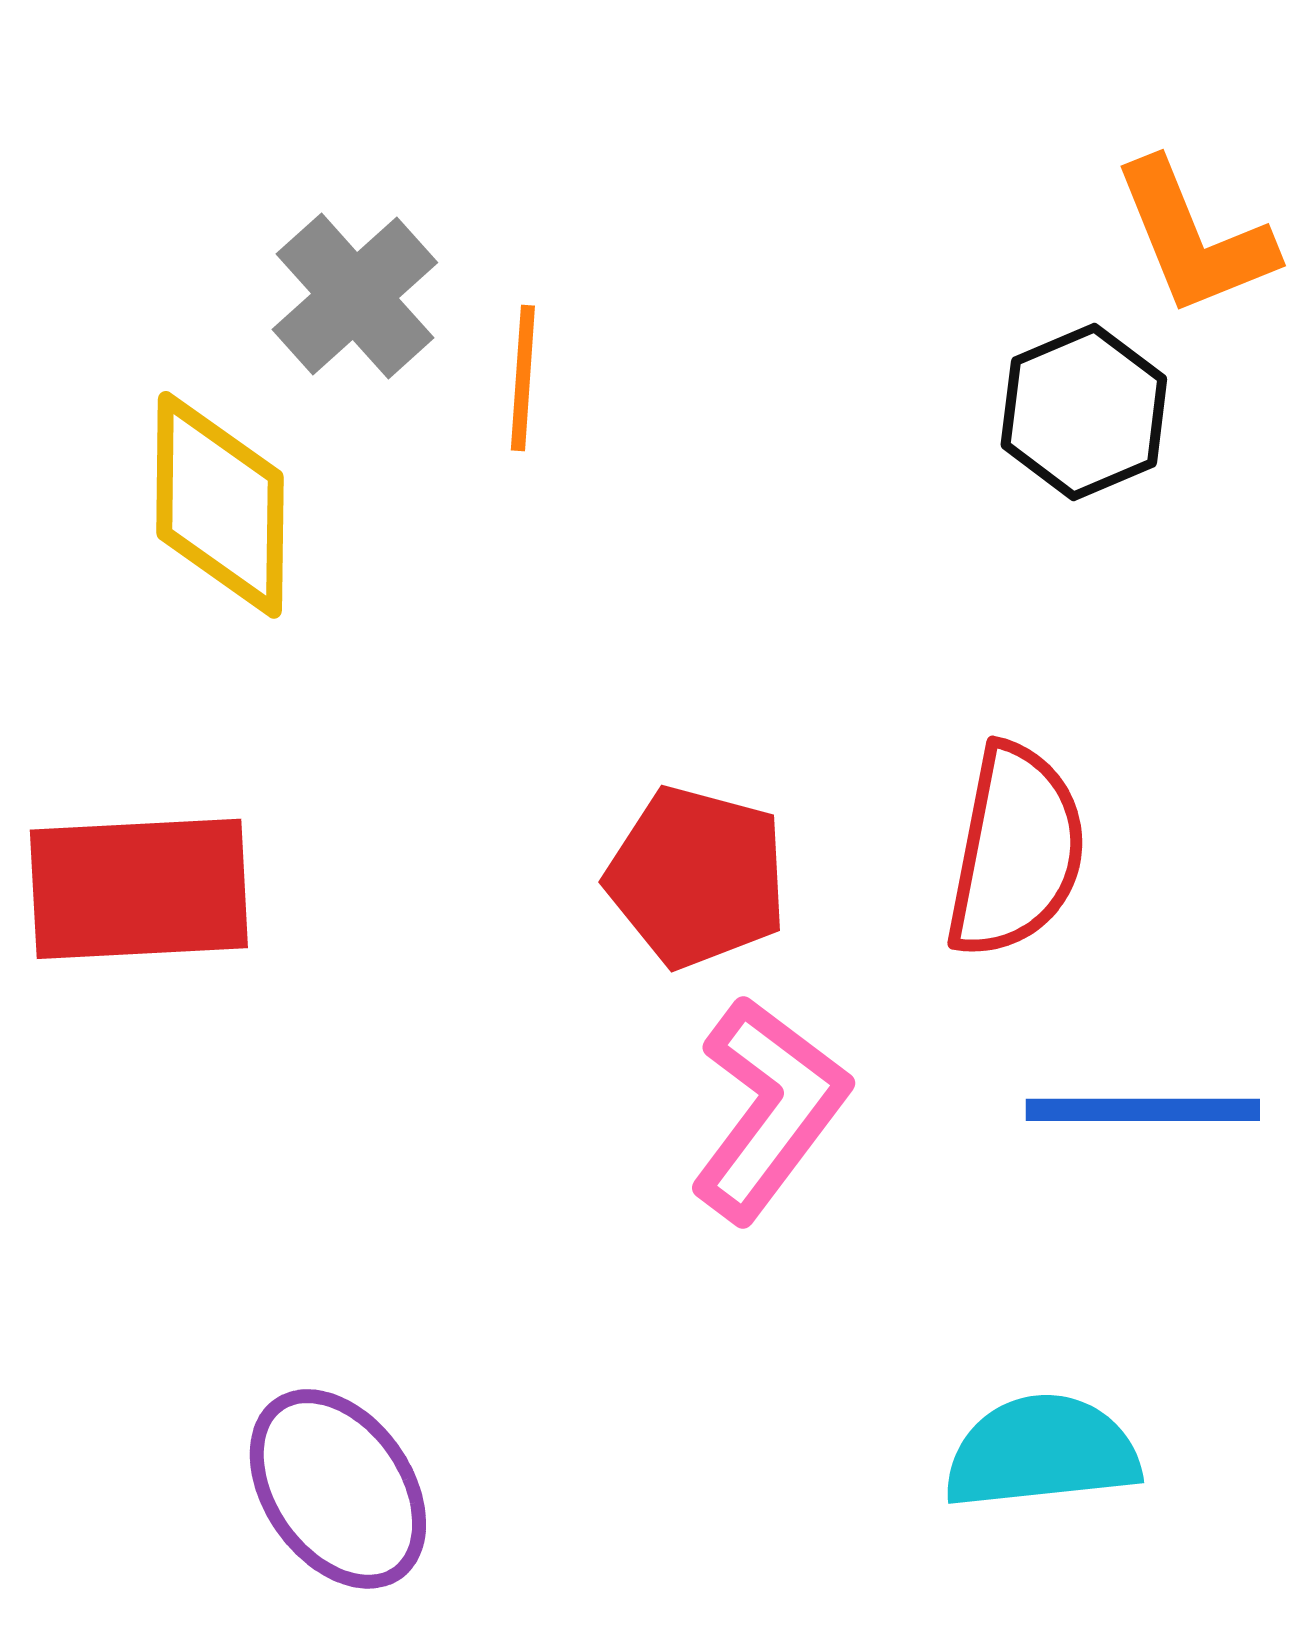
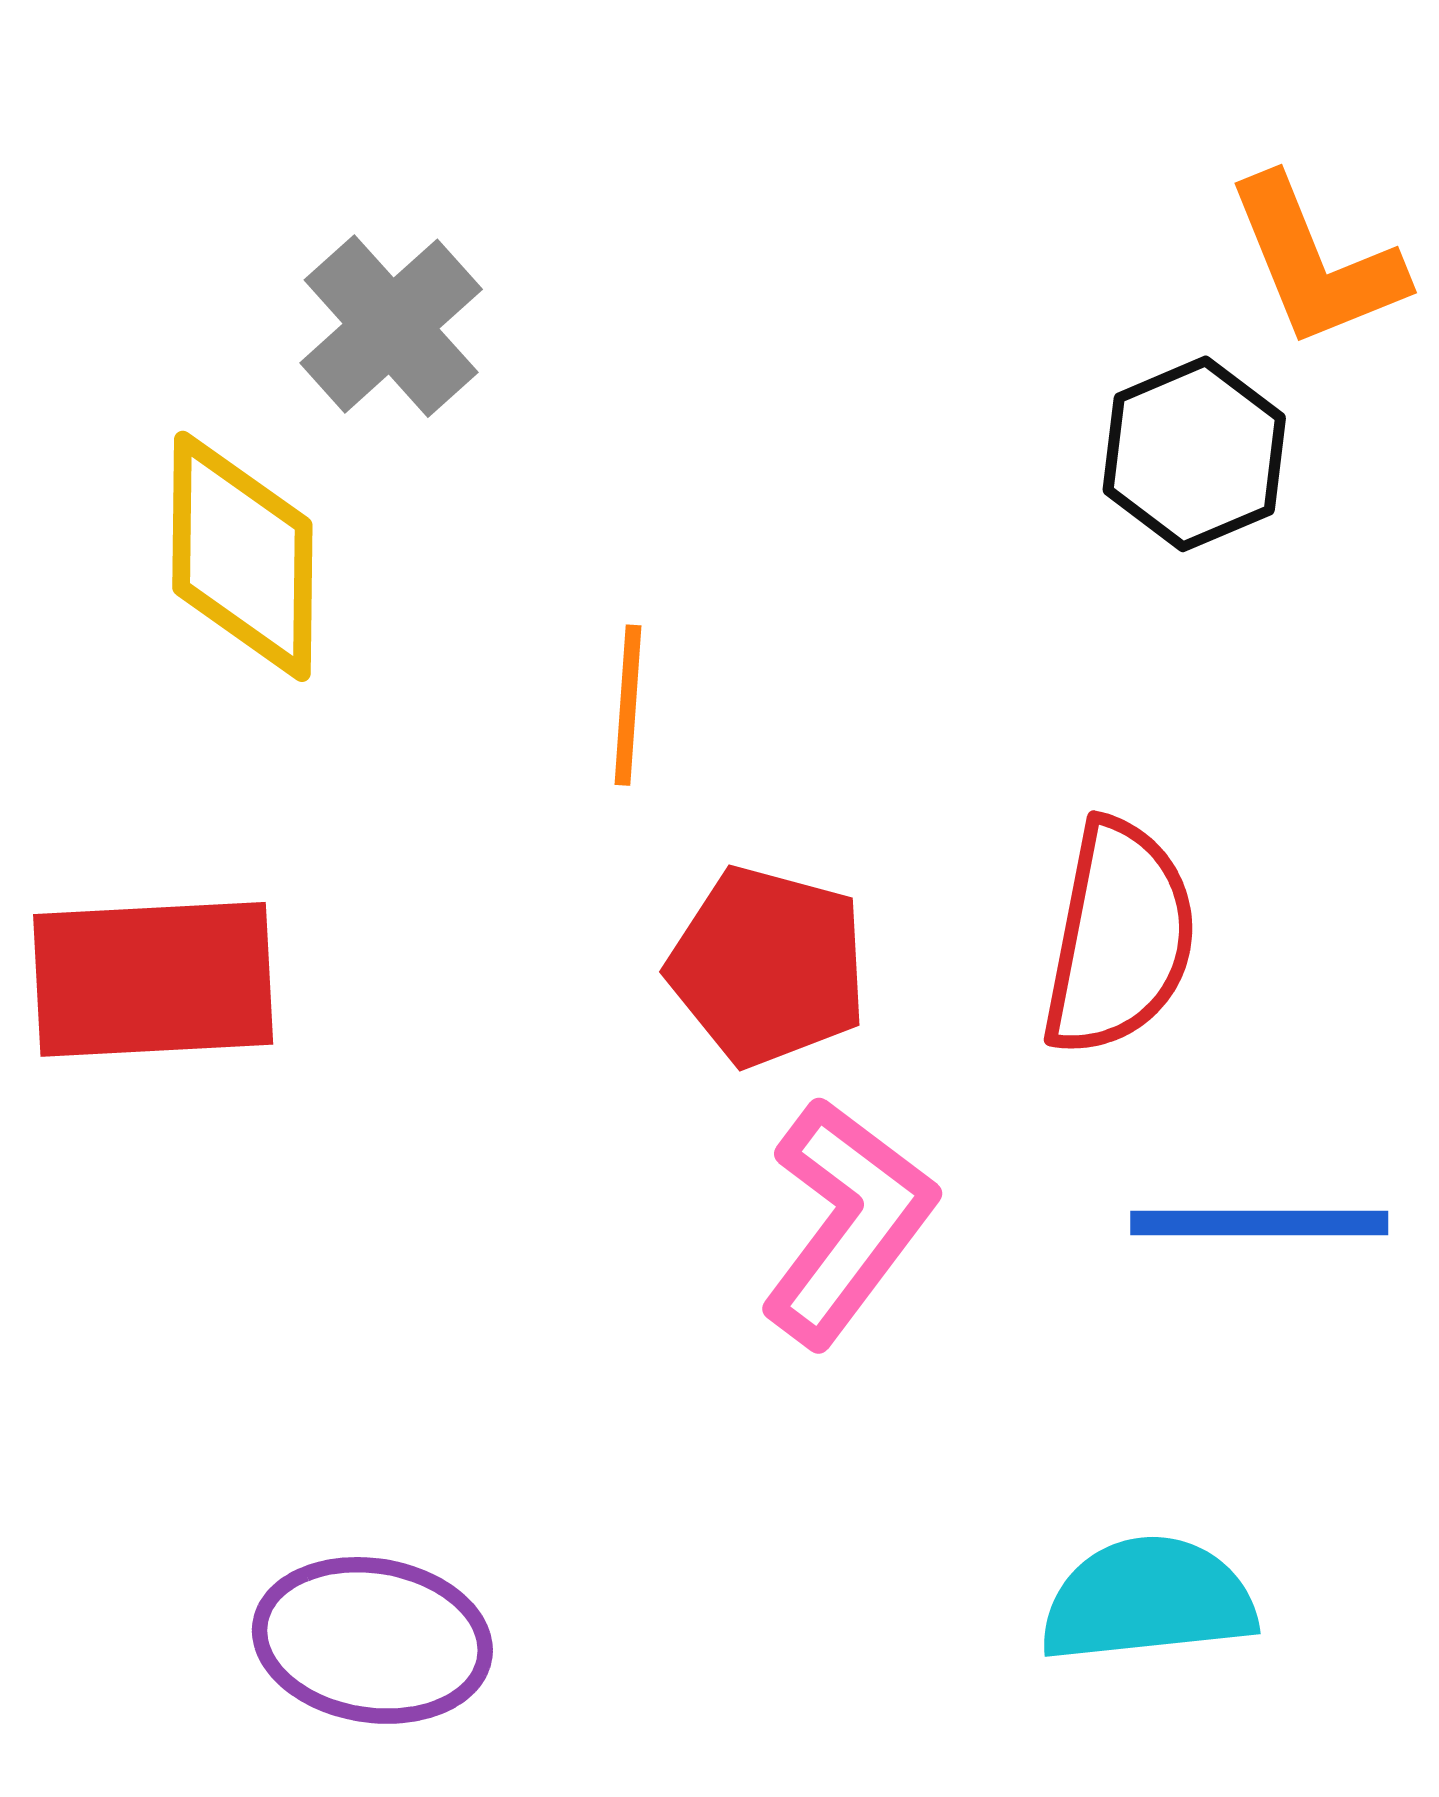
orange line: (523, 378) -> (628, 705), moved
purple ellipse: (338, 1489) -> (372, 1640), turned -46

